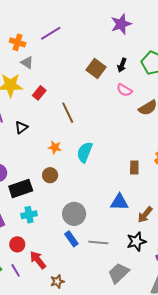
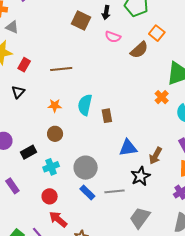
red rectangle: (39, 93) -> (24, 65), moved
brown line: (68, 113) -> (61, 69), turned -60
brown rectangle: (134, 167) -> (107, 116), moved
black rectangle: (21, 188) -> (28, 152), size x0.7
cyan cross: (29, 215) -> (51, 167), moved
black star: (136, 242) -> (141, 176), moved
red circle: (17, 244) -> (50, 196), moved

